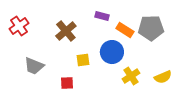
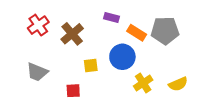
red cross: (19, 26) -> (38, 25), moved

